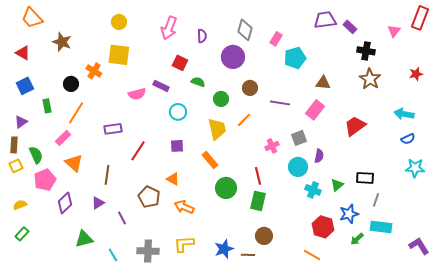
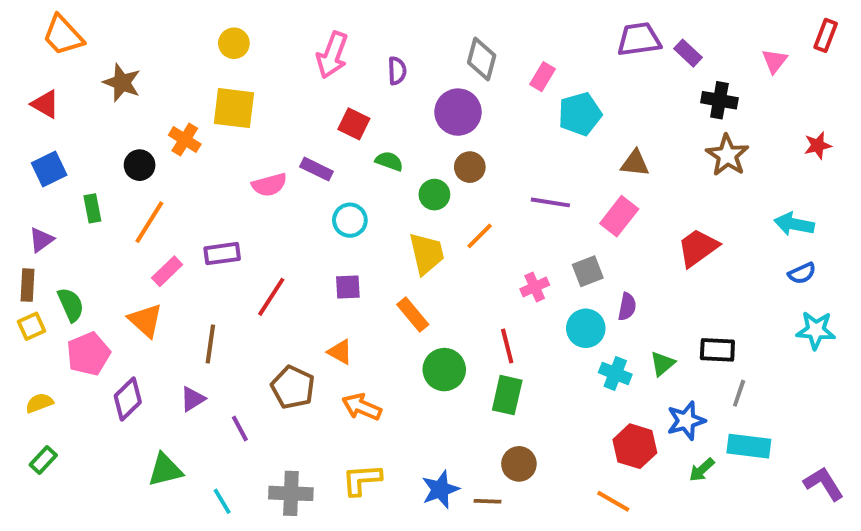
red rectangle: (420, 18) -> (826, 35), size x0.7
brown circle: (250, 88) -> (470, 167), moved
pink rectangle: (63, 138) -> (167, 271), moved

